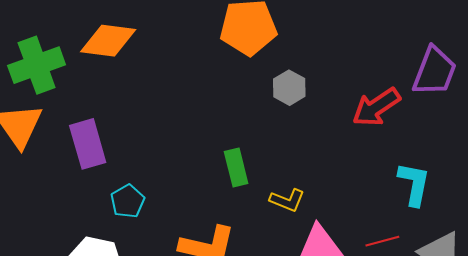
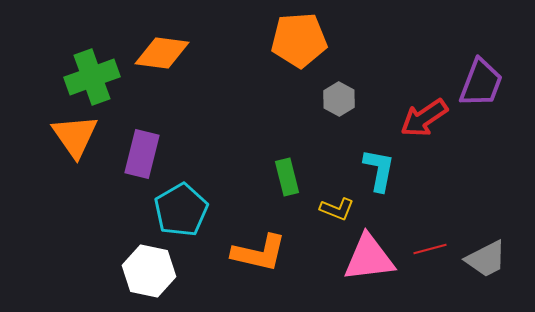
purple rectangle: (88, 144) -> (142, 154), turned 30
cyan L-shape: (414, 184) -> (379, 170), moved
cyan pentagon: (128, 201) -> (181, 210), size x1.6

